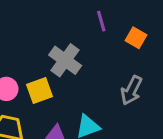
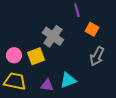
orange square: (136, 38) -> (92, 29), moved

